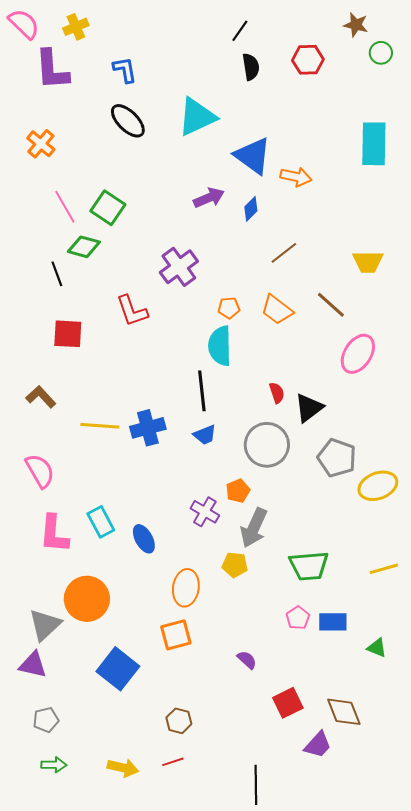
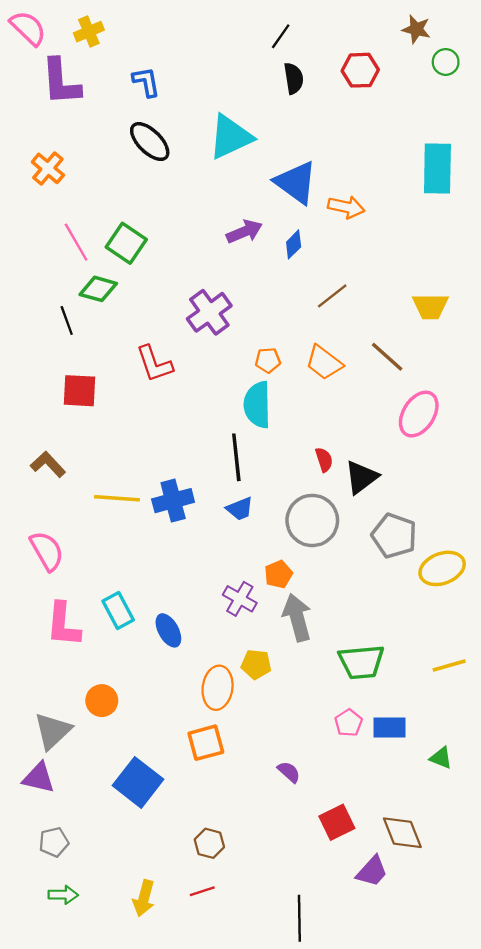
gray arrow: (254, 528) -> (297, 618), turned 141
yellow pentagon: (235, 565) -> (256, 664), moved
orange circle: (87, 599) -> (102, 701), size x0.6
yellow arrow: (123, 768) -> (144, 898), turned 92

